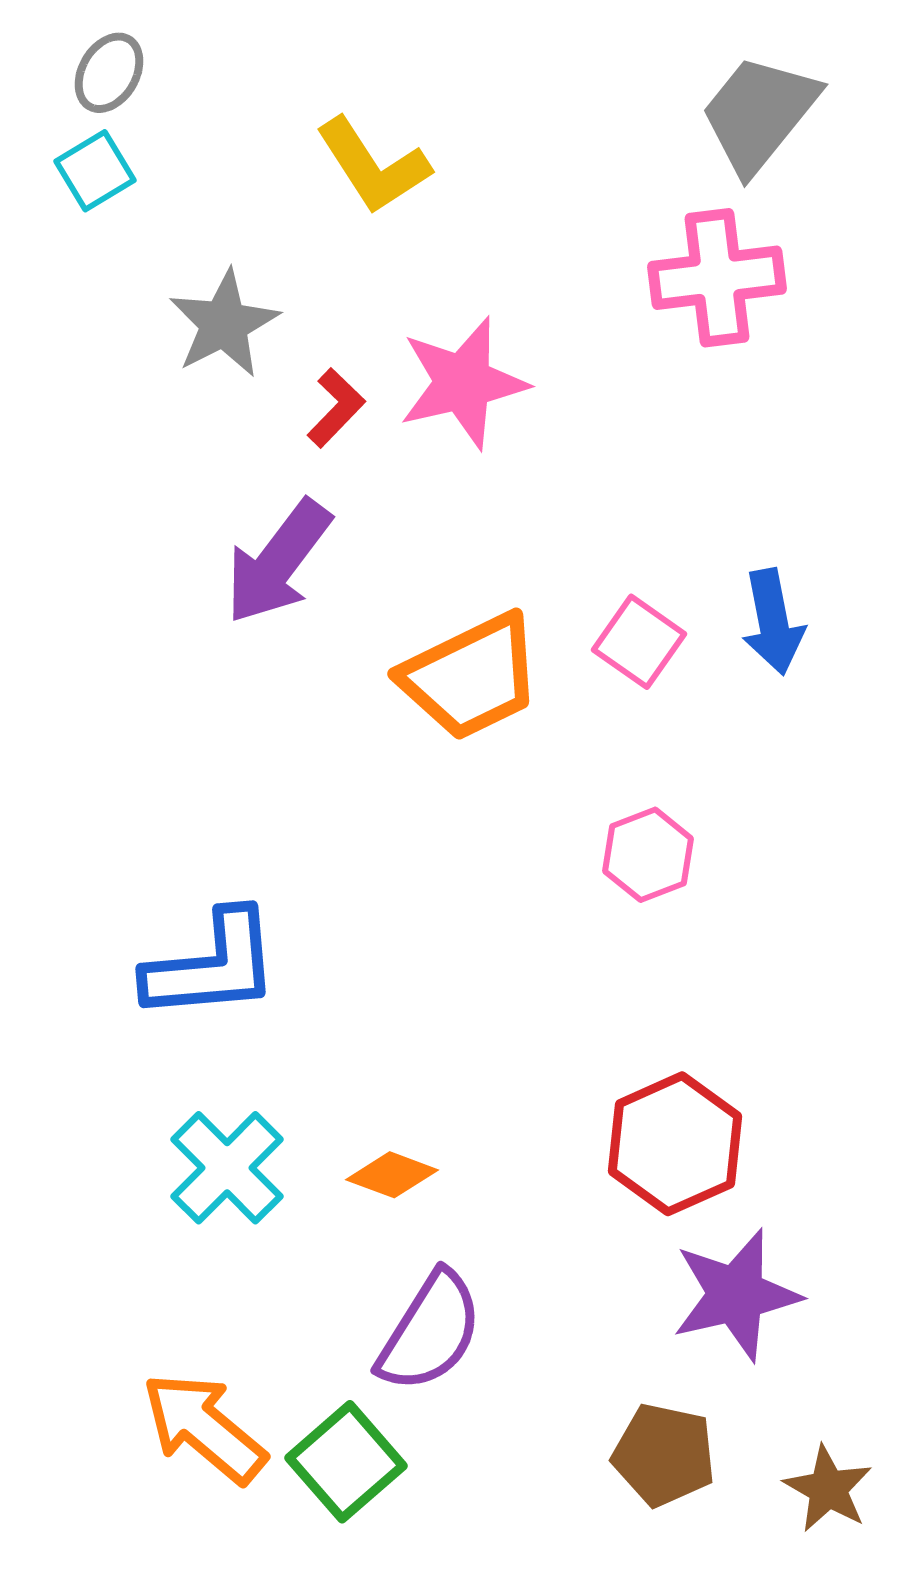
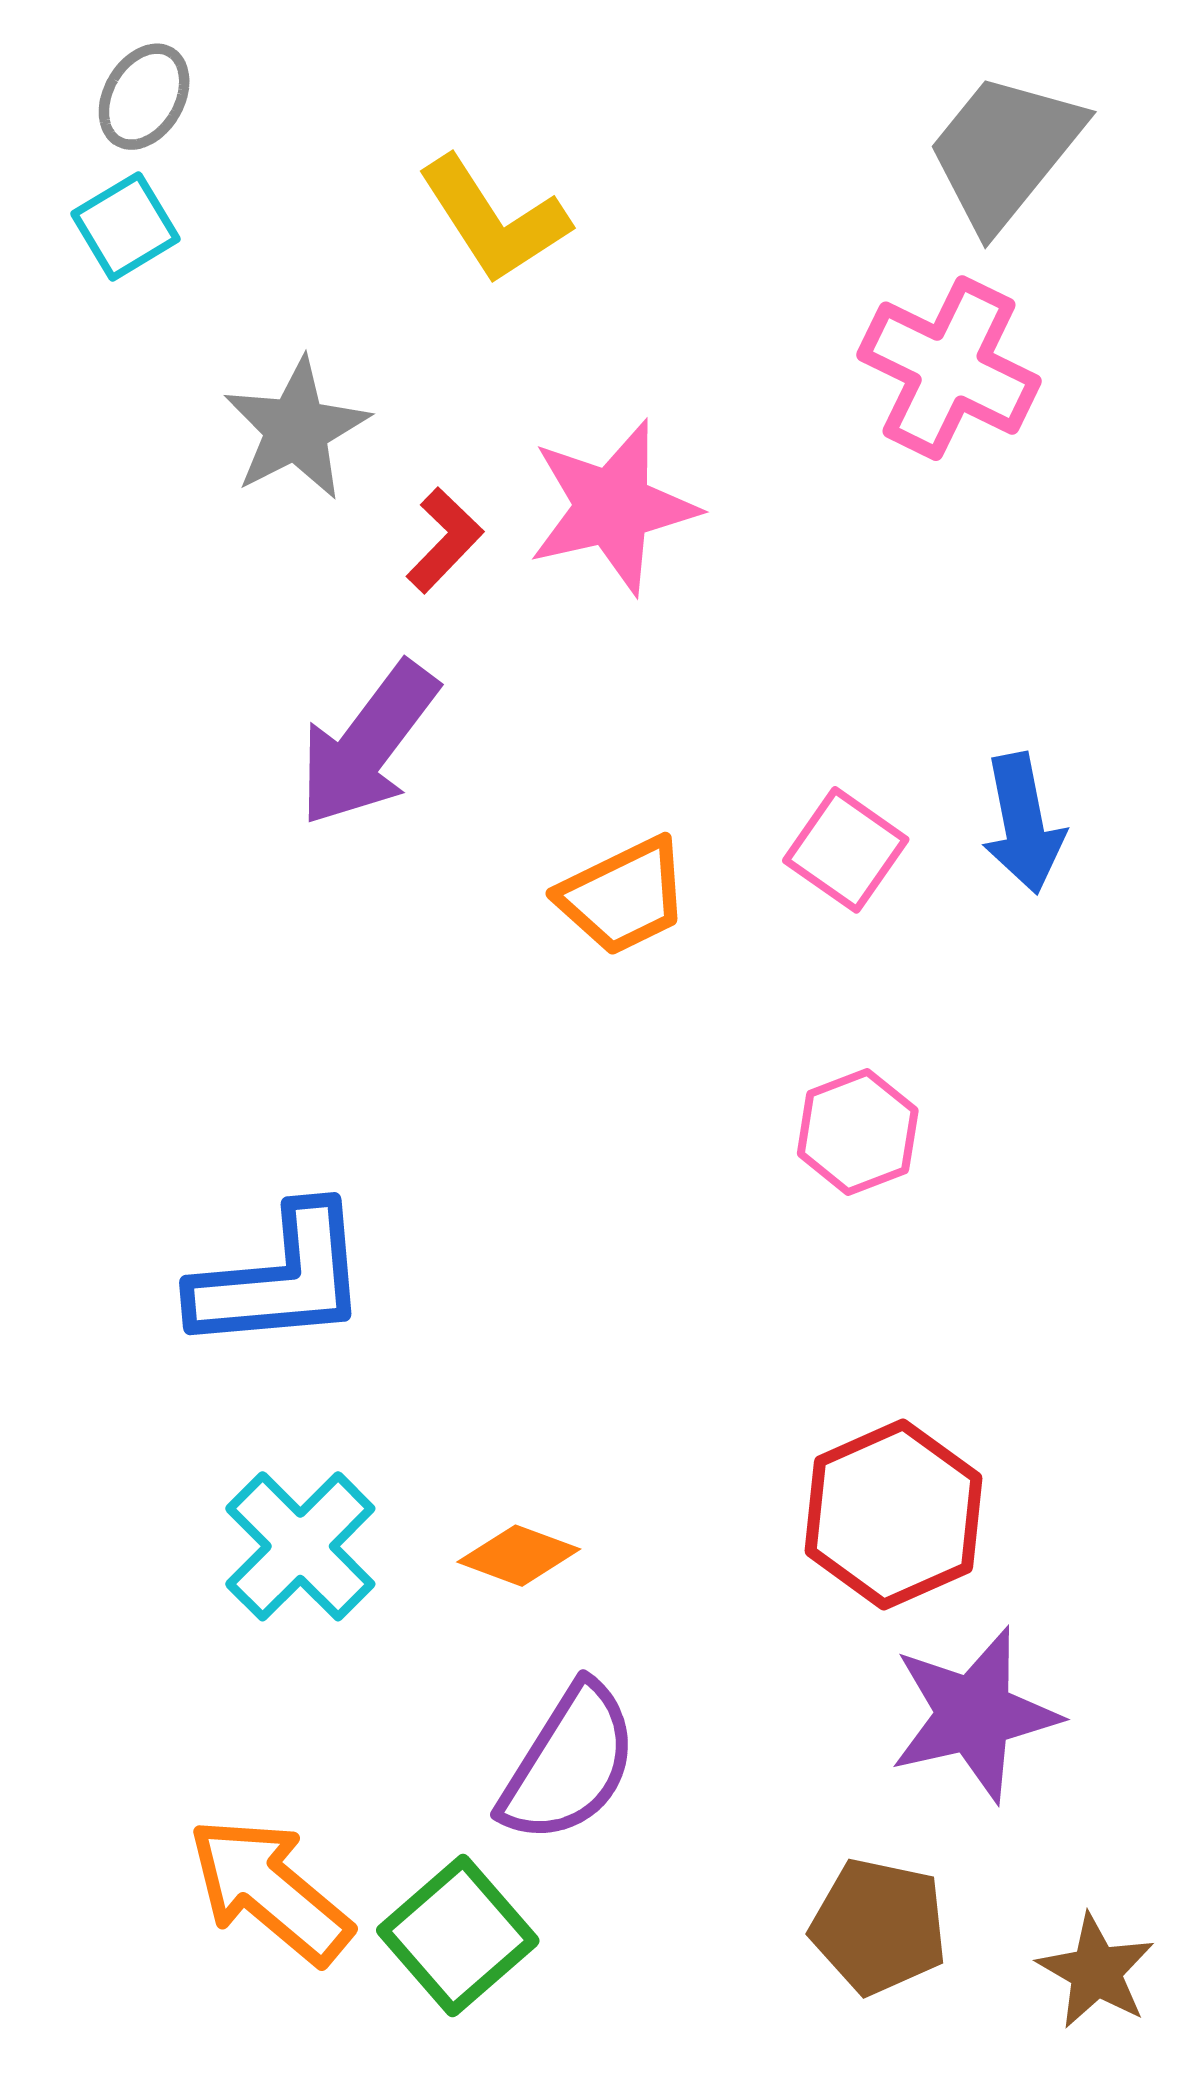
pink cross: (717, 278) -> (949, 368), turned 33
orange trapezoid: (471, 677) -> (623, 896), size x0.7

